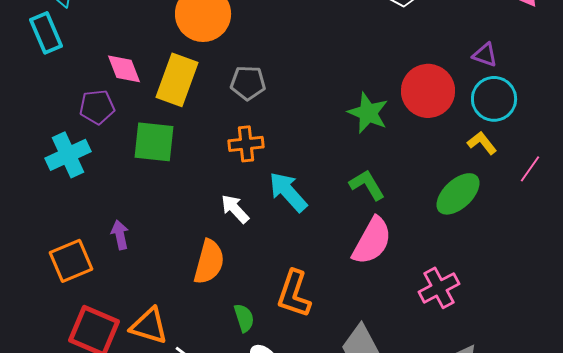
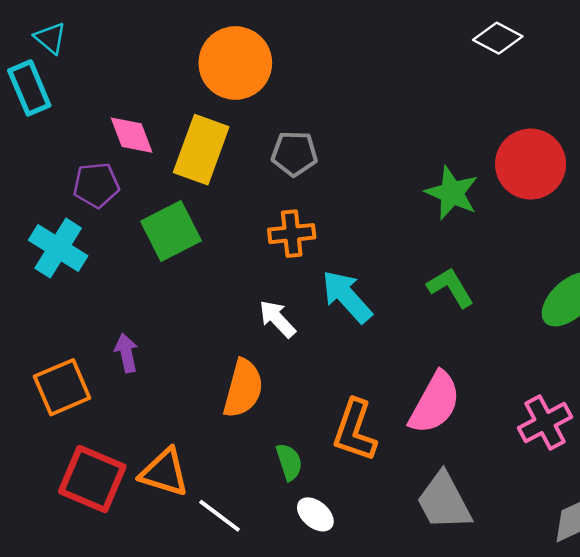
green square: (154, 142) -> (171, 231), turned -33
cyan cross: (68, 155) -> (58, 248), turned -33
pink semicircle: (372, 241) -> (435, 403), moved

